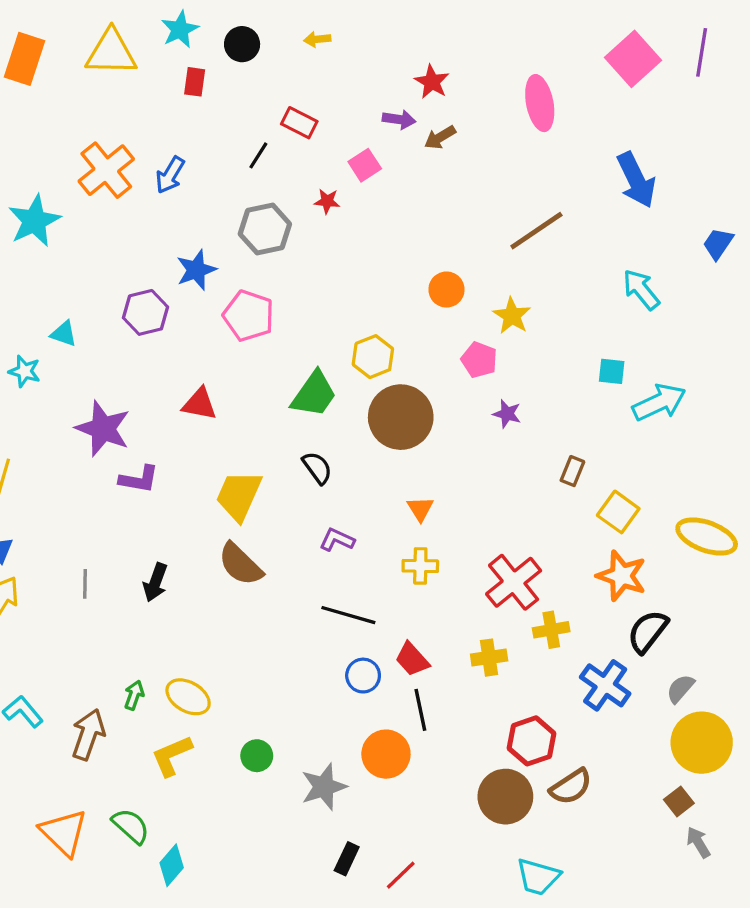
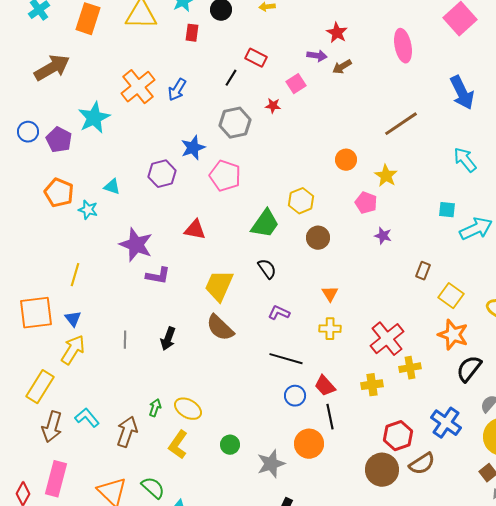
brown circle: (401, 417) -> (318, 238), size x0.6
blue cross: (605, 685) -> (446, 423), moved
yellow L-shape: (172, 756) -> (178, 445), turned -32

